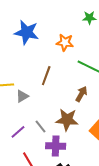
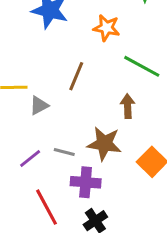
brown arrow: (81, 94) -> (128, 106), turned -35
gray line: (41, 126) -> (64, 152), turned -40

